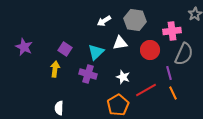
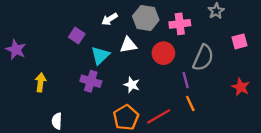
pink cross: (172, 31) -> (180, 24), moved
purple square: (65, 49) -> (77, 36), moved
yellow arrow: (55, 69) -> (40, 82), moved
red line: (146, 90) -> (159, 116), moved

